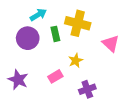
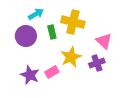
yellow star: (76, 61) -> (71, 57), size x1.5
purple star: (18, 80) -> (30, 75), moved
purple cross: (87, 89) -> (97, 63), moved

